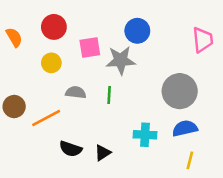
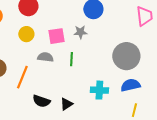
pink square: (90, 47) -> (56, 36), moved
gray star: (121, 60) -> (80, 32), size x0.6
orange line: (46, 118) -> (22, 77), turned -40

